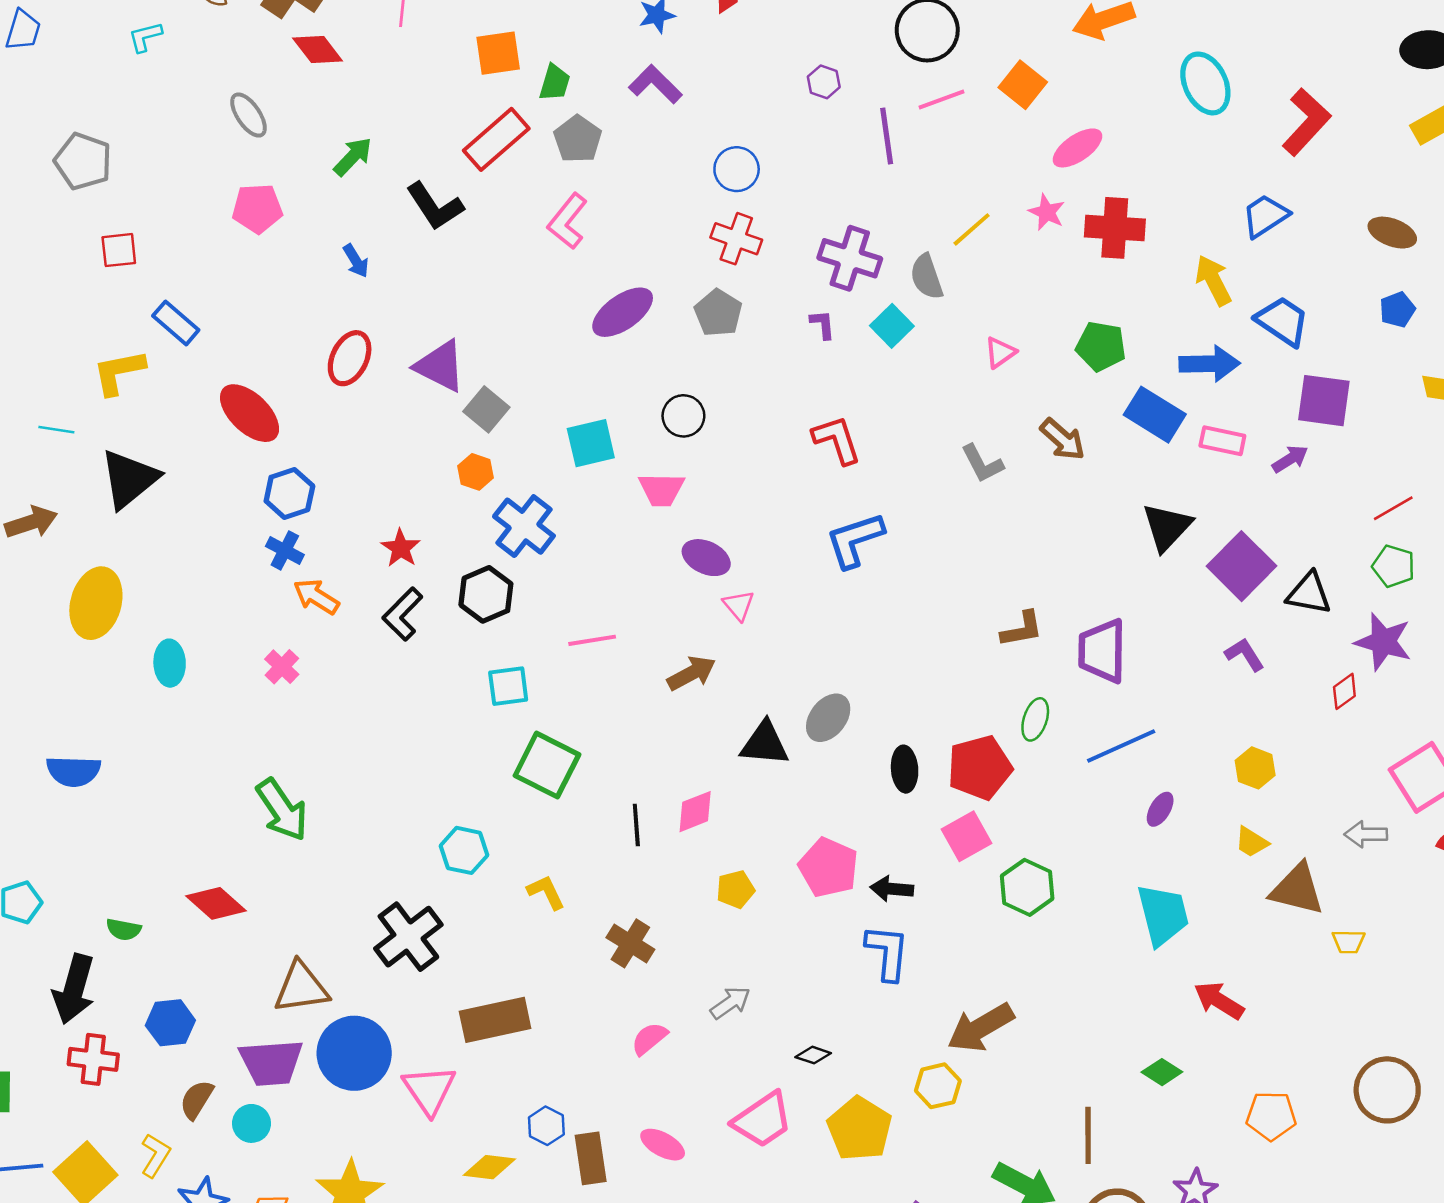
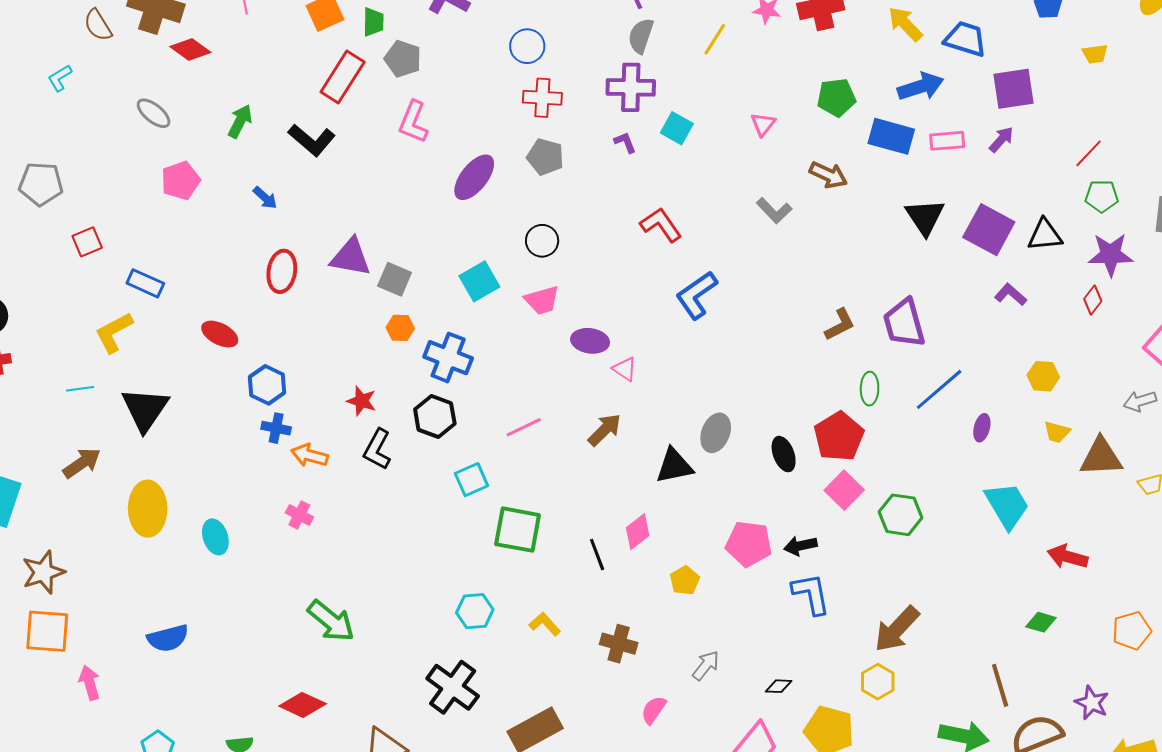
gray semicircle: (927, 277) -> (641, 36), moved, turned 54
red ellipse: (250, 413) -> (220, 334), size x0.7

